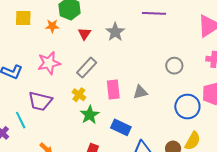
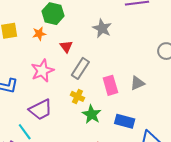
red triangle: (84, 34) -> (66, 47), moved
purple trapezoid: (40, 101) -> (41, 110), turned -30

